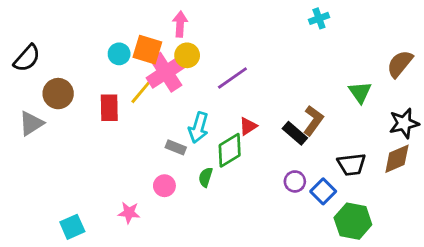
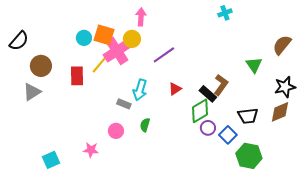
pink arrow: (180, 24) -> (141, 17), moved
gray triangle: (31, 123) -> (32, 92), moved
green diamond: (230, 150) -> (200, 111), moved

